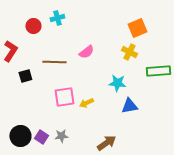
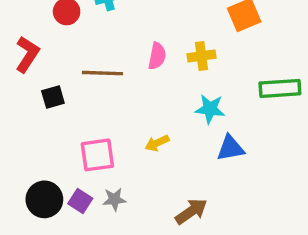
pink semicircle: (86, 52) -> (157, 56), turned -42
yellow cross: (129, 52) -> (201, 56), moved, turned -35
pink square: (64, 97) -> (97, 155), moved

